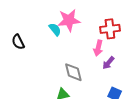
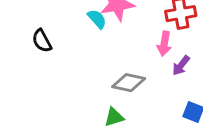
gray diamond: (73, 72) -> (129, 83), turned -60

